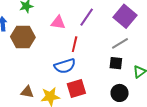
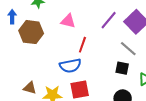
purple line: (87, 17) -> (109, 20), moved
gray line: (120, 43) -> (128, 49), turned 66

